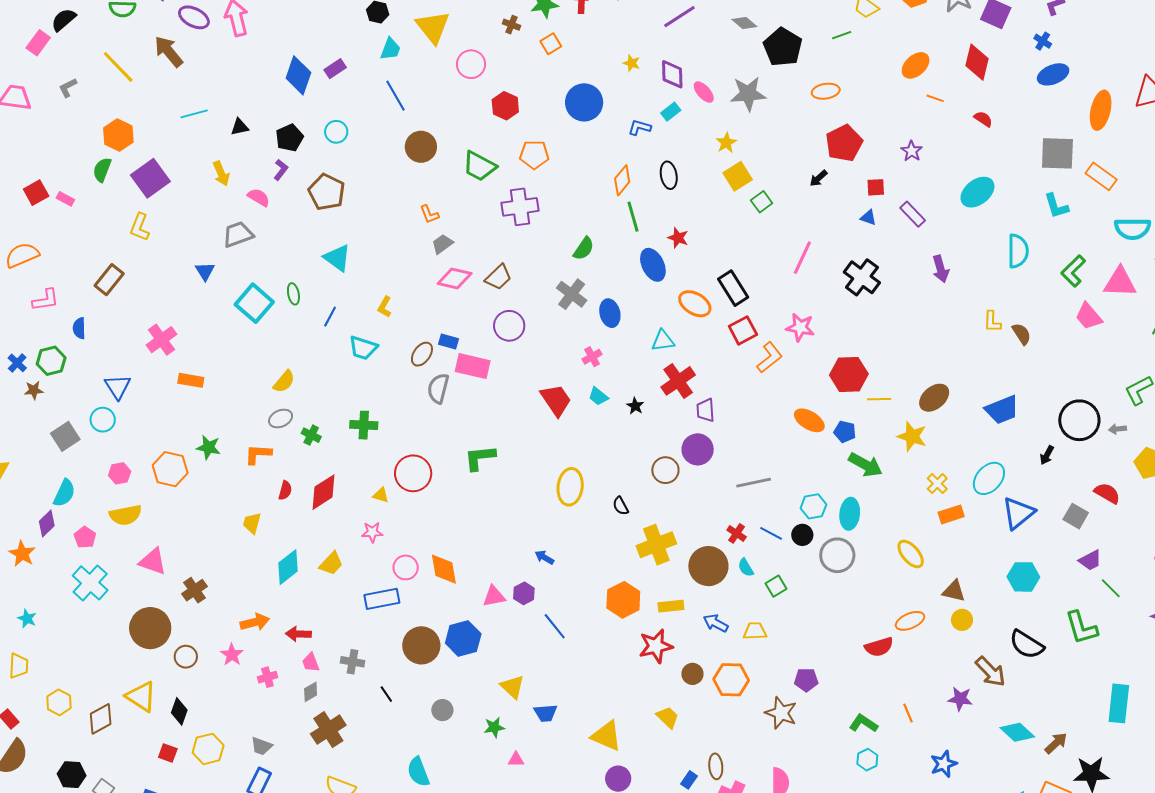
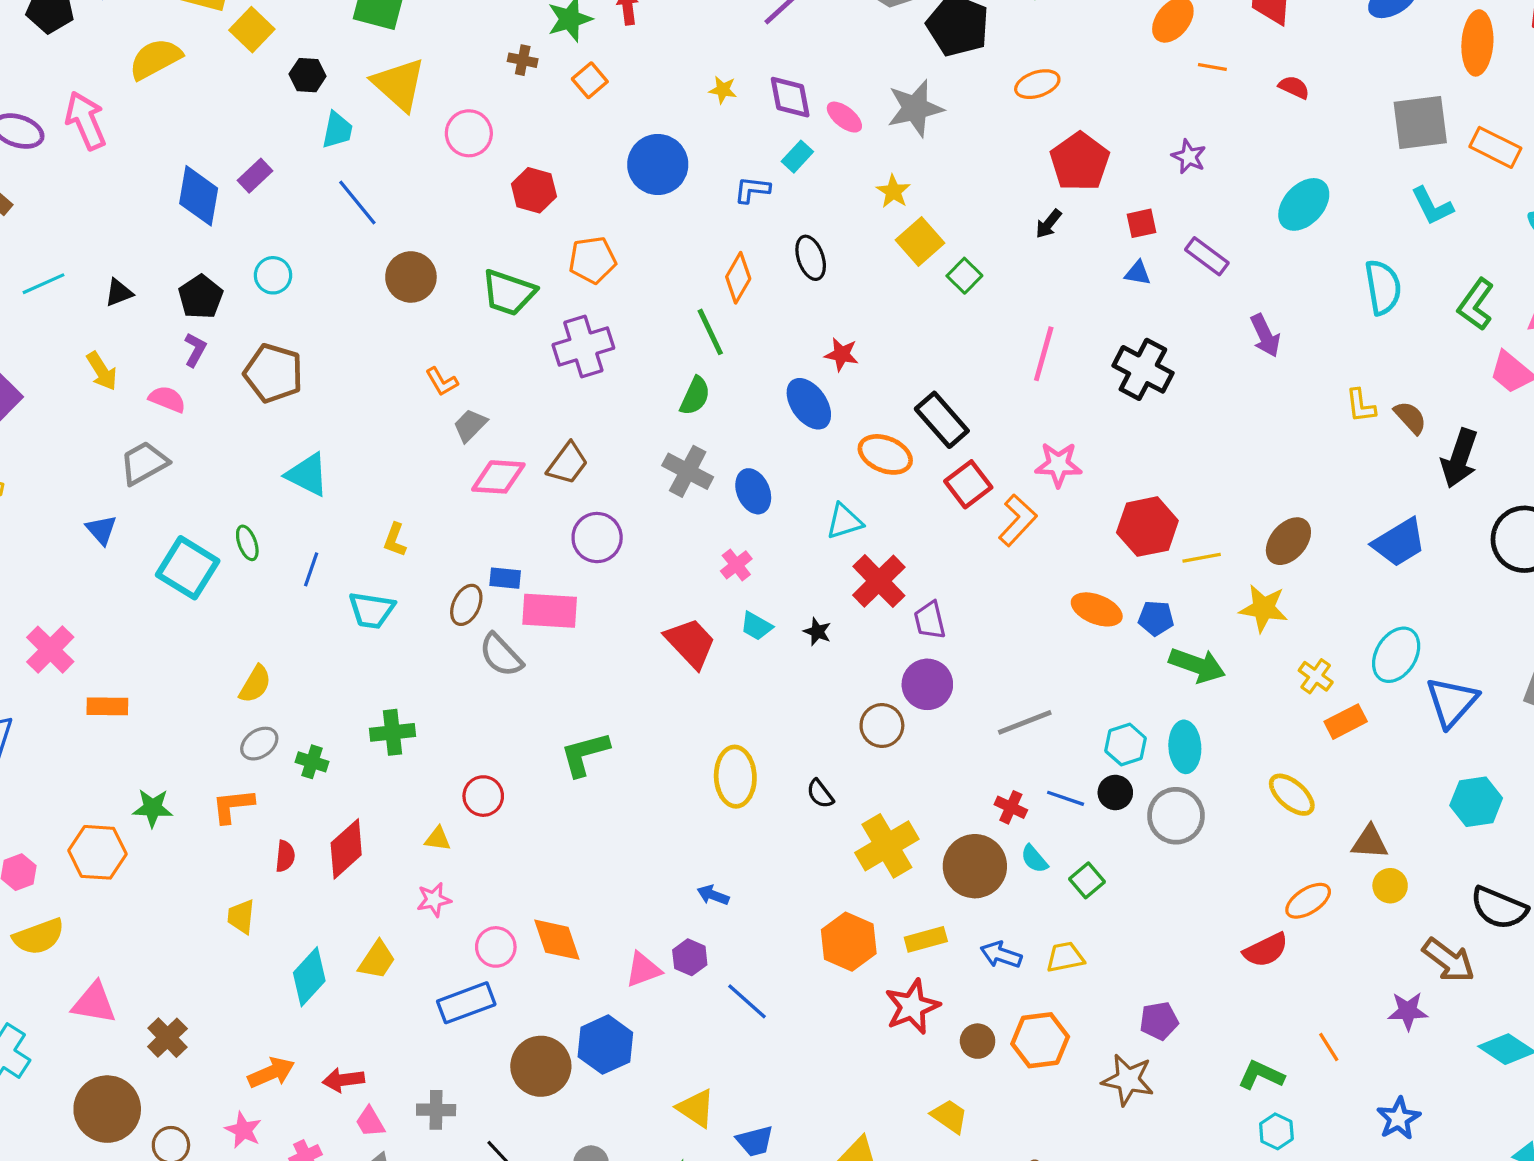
green line: (633, 217) -> (710, 332), moved
gray semicircle: (438, 388) -> (501, 655), turned -48
black arrow: (1047, 455) -> (1459, 458), moved, size x1.8
red circle: (413, 473) -> (483, 796), size x0.7

